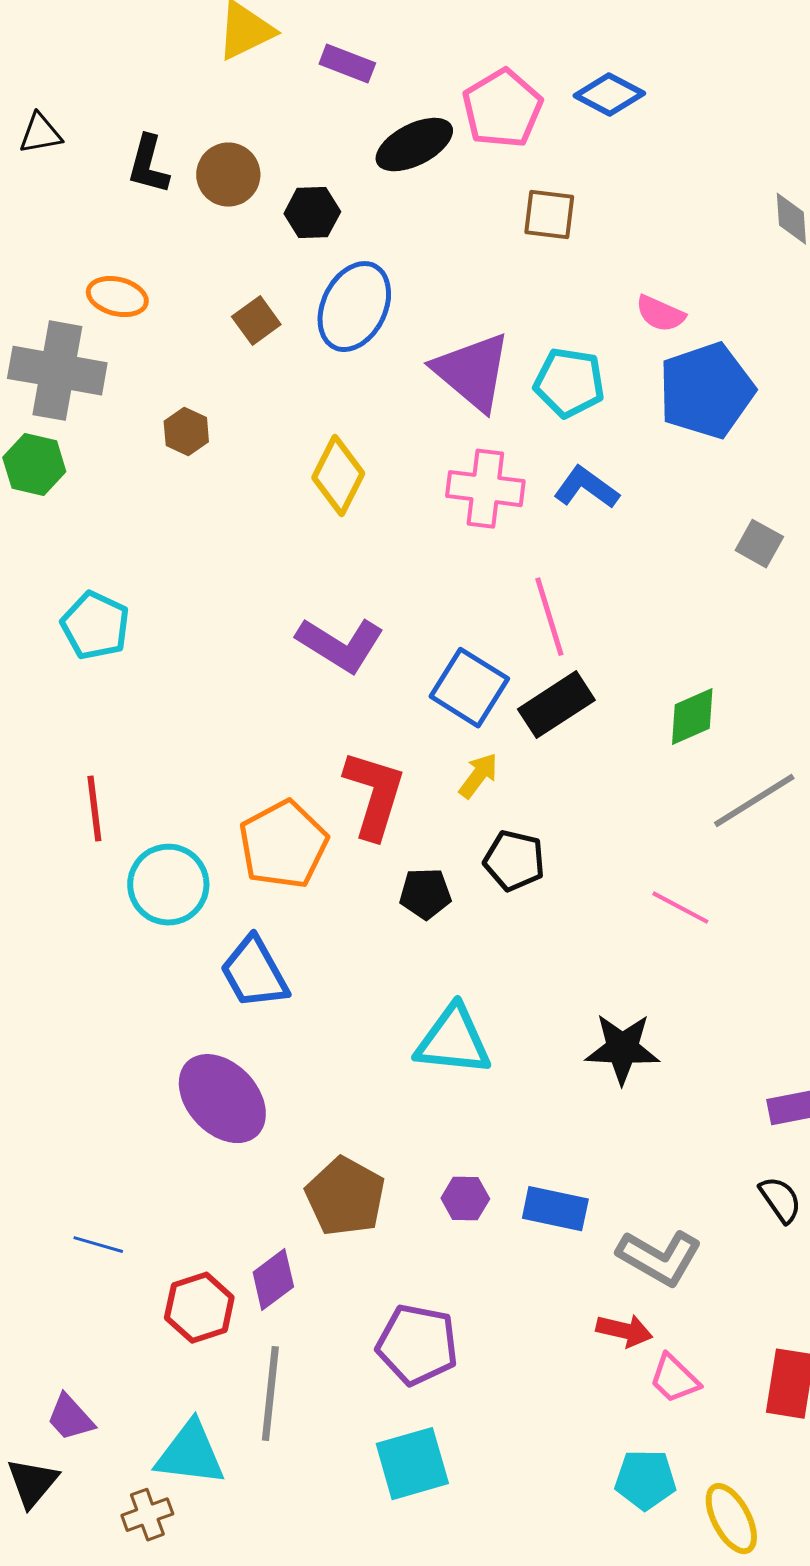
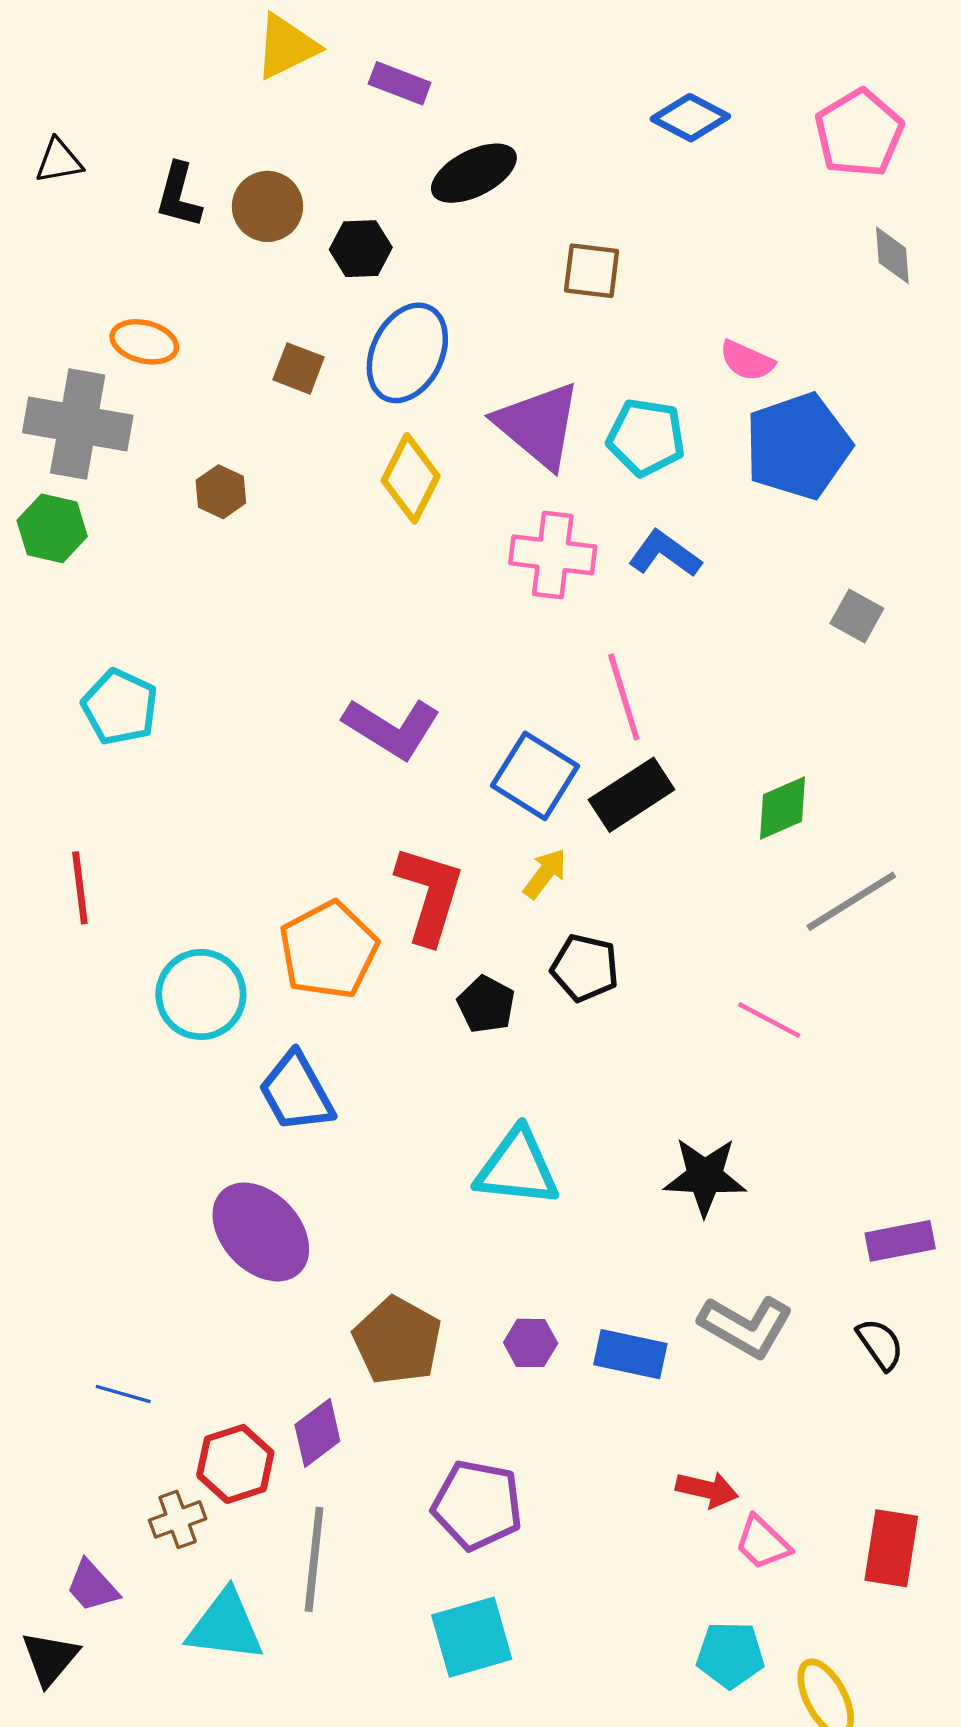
pink pentagon: (502, 109) -> (859, 133), moved
brown square: (549, 215) -> (592, 271), moved
brown square: (256, 321) -> (299, 368), turned -33
yellow diamond: (338, 476) -> (411, 478), moved
red line: (94, 809) -> (80, 888), moved
black pentagon: (425, 894) -> (486, 1004), turned 30
gray L-shape: (659, 1258) -> (746, 1326), moved
brown cross: (147, 1515) -> (178, 1519), moved

